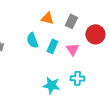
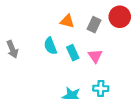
red circle: (95, 34) -> (120, 17), moved
cyan rectangle: (52, 46) -> (73, 53), turned -48

